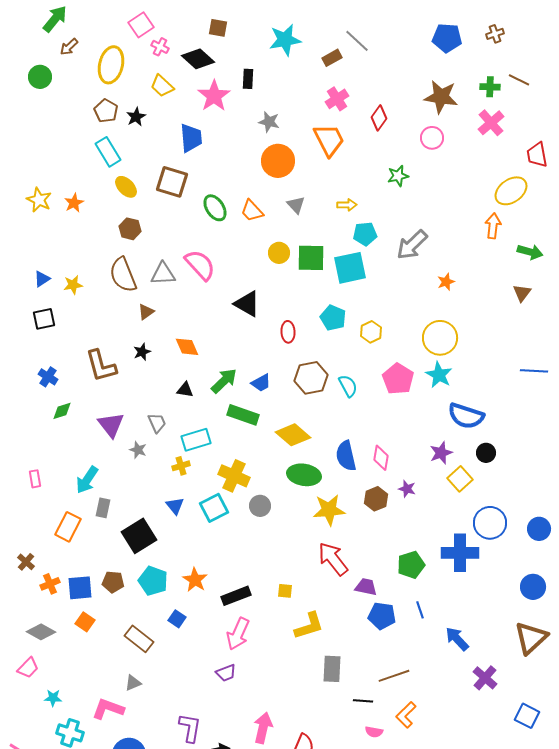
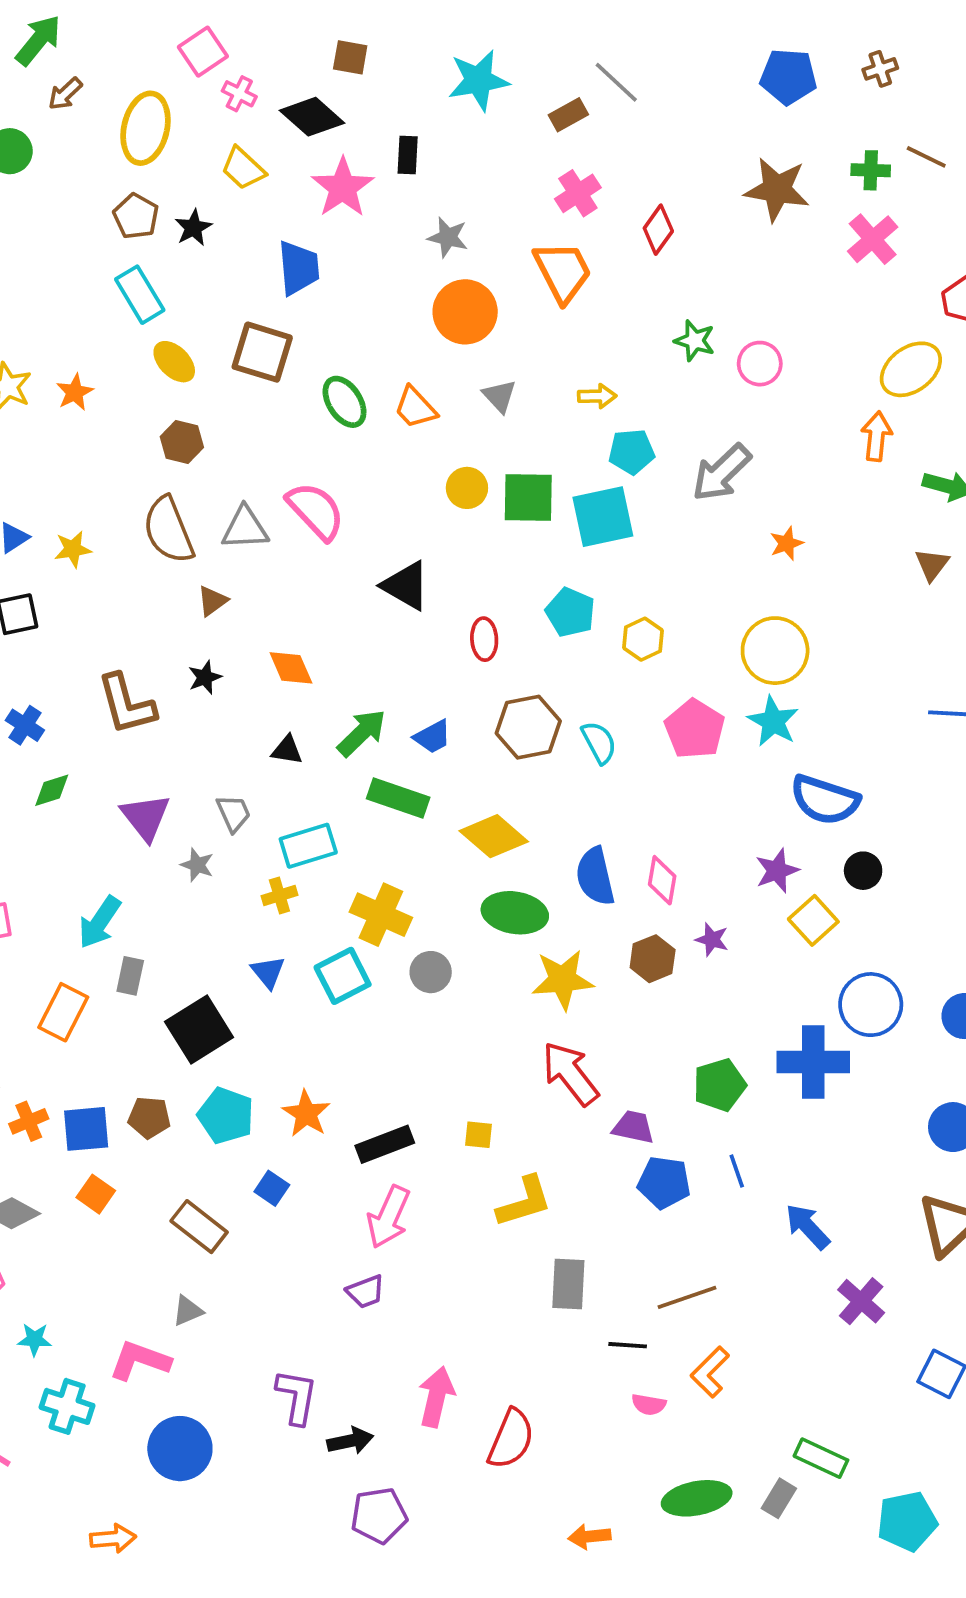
pink circle: (432, 138) -> (760, 364), moved
green star: (398, 176) -> (695, 341), turned 30

